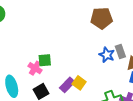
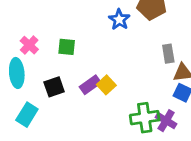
blue star: (107, 55) -> (119, 20), moved
pink cross: (35, 68) -> (29, 45), moved

